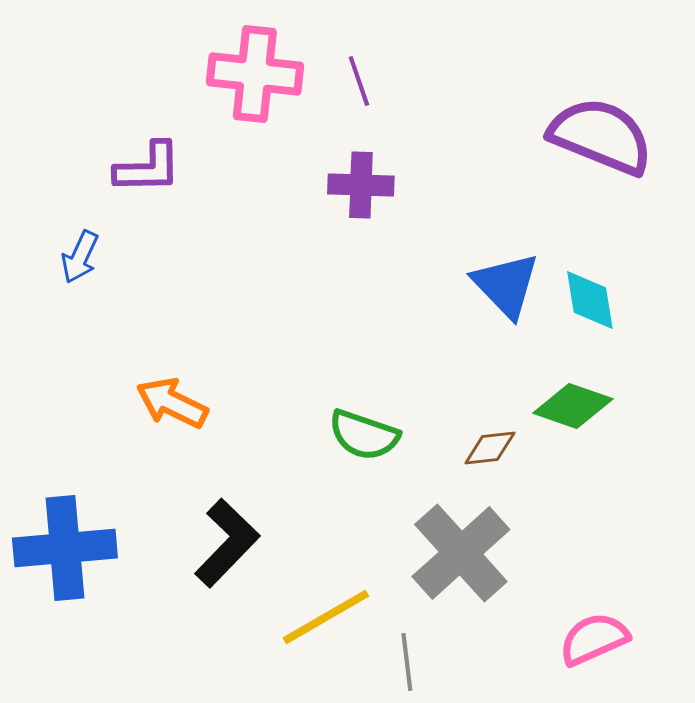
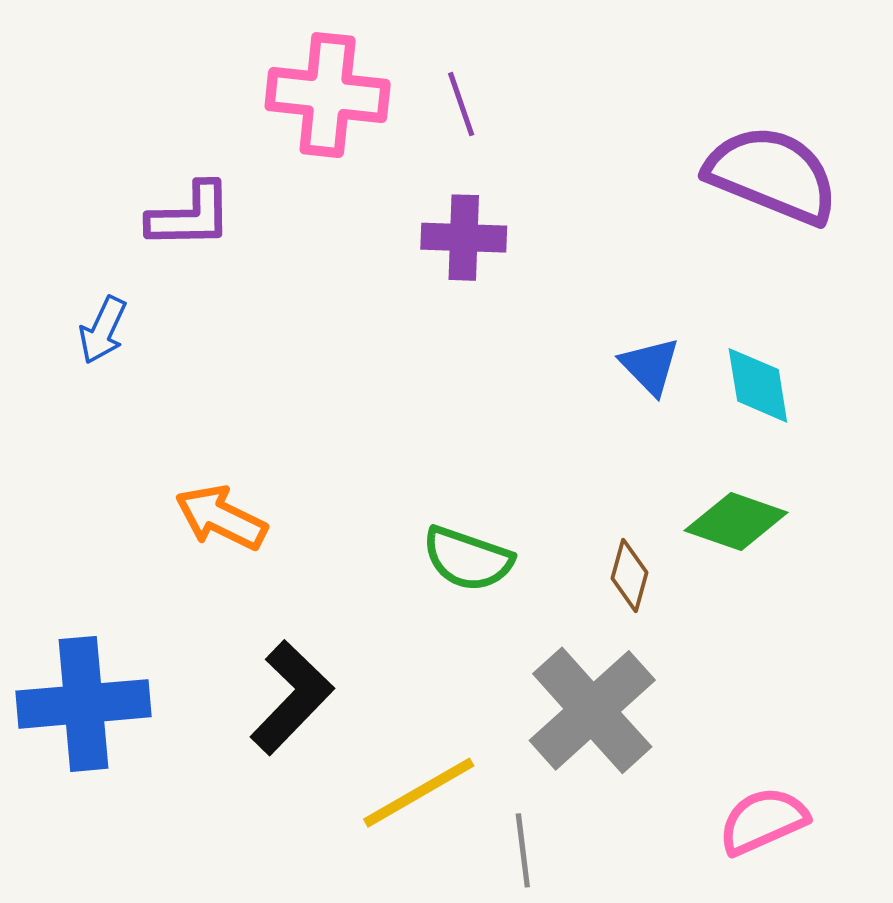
blue triangle: (506, 285) -> (650, 366), size x0.7
brown diamond: (490, 448) -> (629, 575), turned -68

